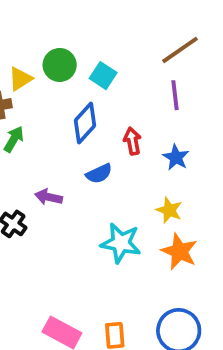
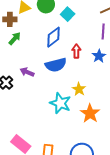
blue star: (176, 157) -> (99, 56), moved
blue semicircle: (99, 174) -> (56, 65), size x1.5
yellow star: (169, 210) -> (79, 89), moved

